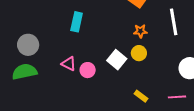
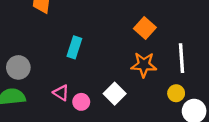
orange star: (140, 31) -> (144, 65), size x1.6
yellow circle: (139, 53) -> (176, 93), moved

